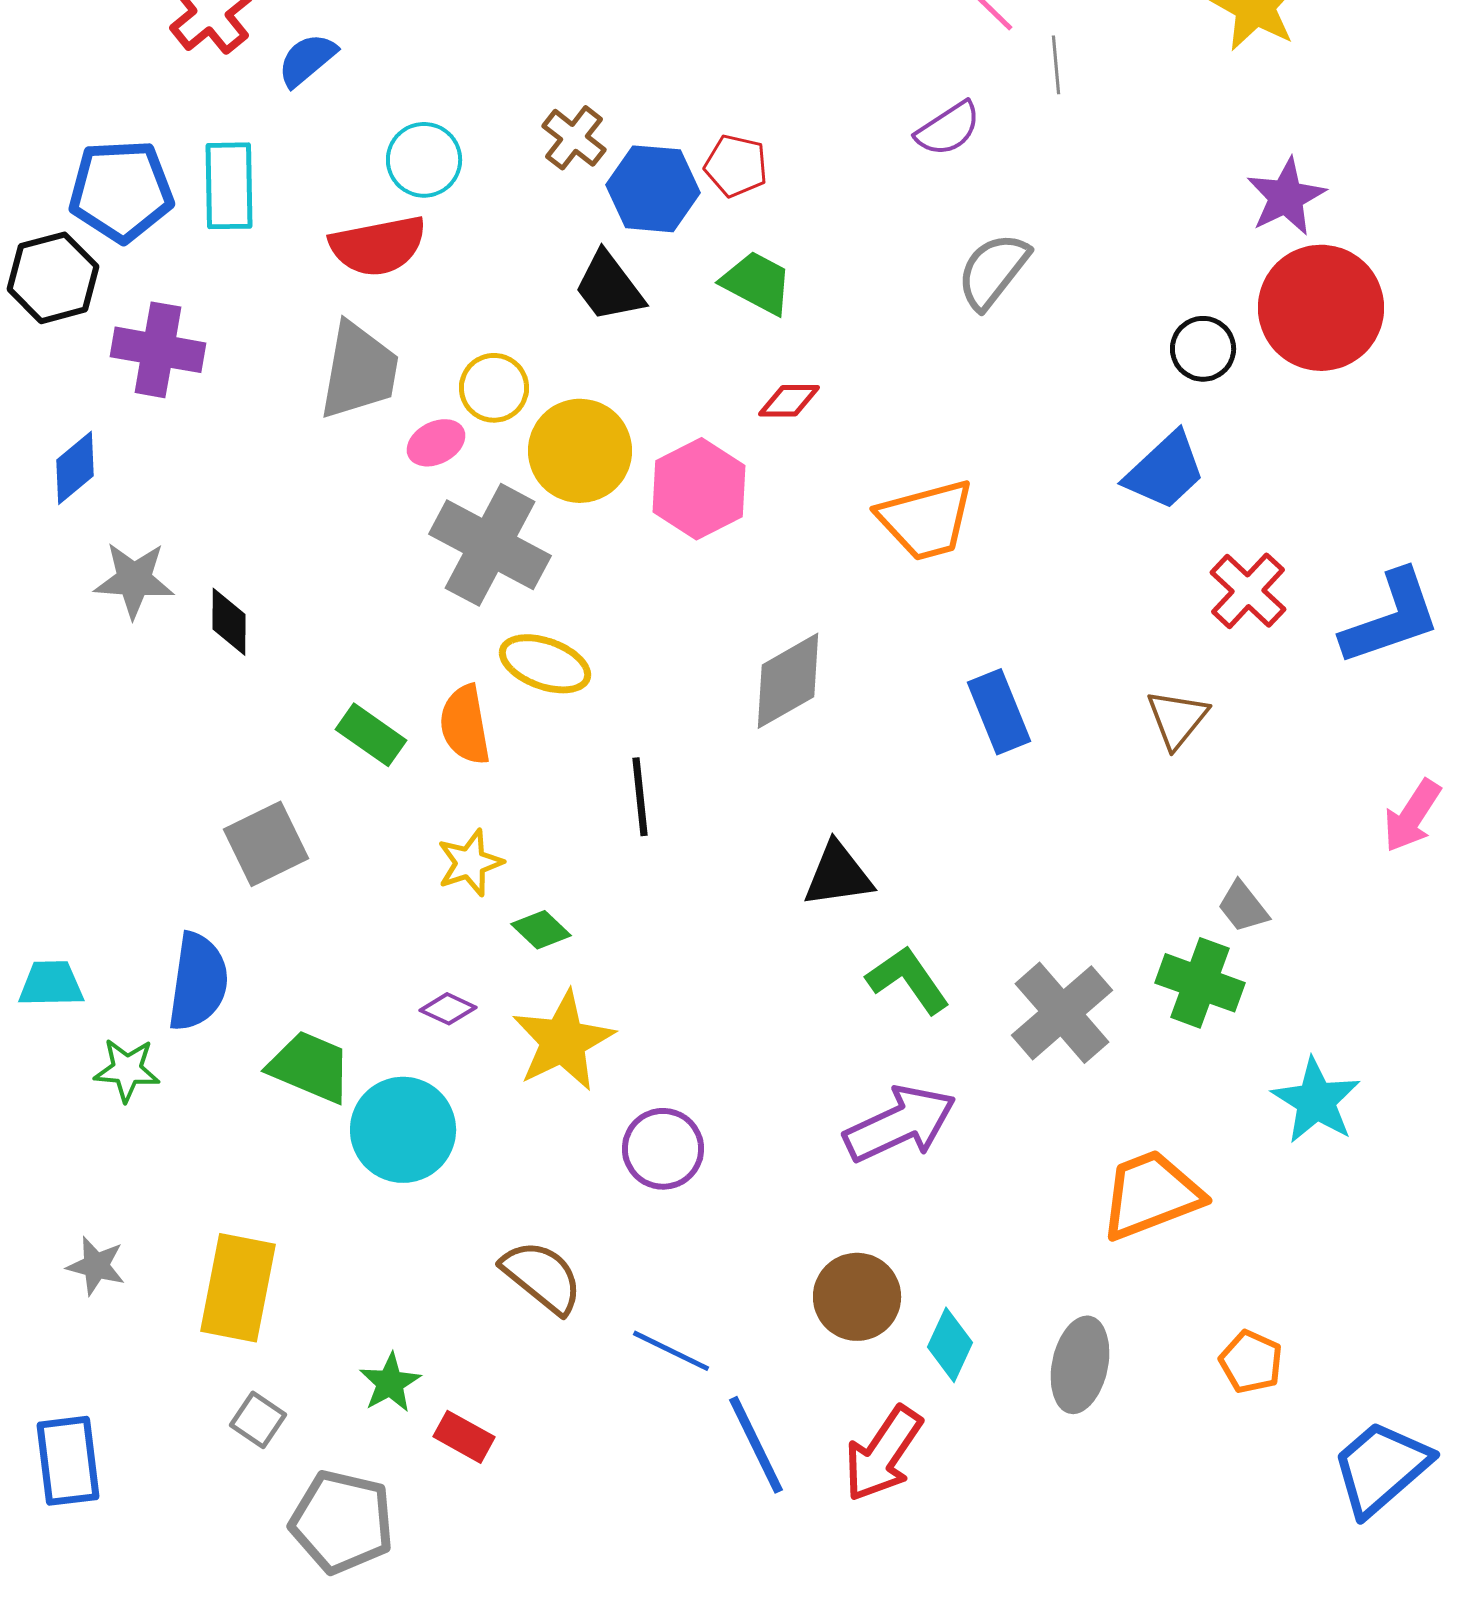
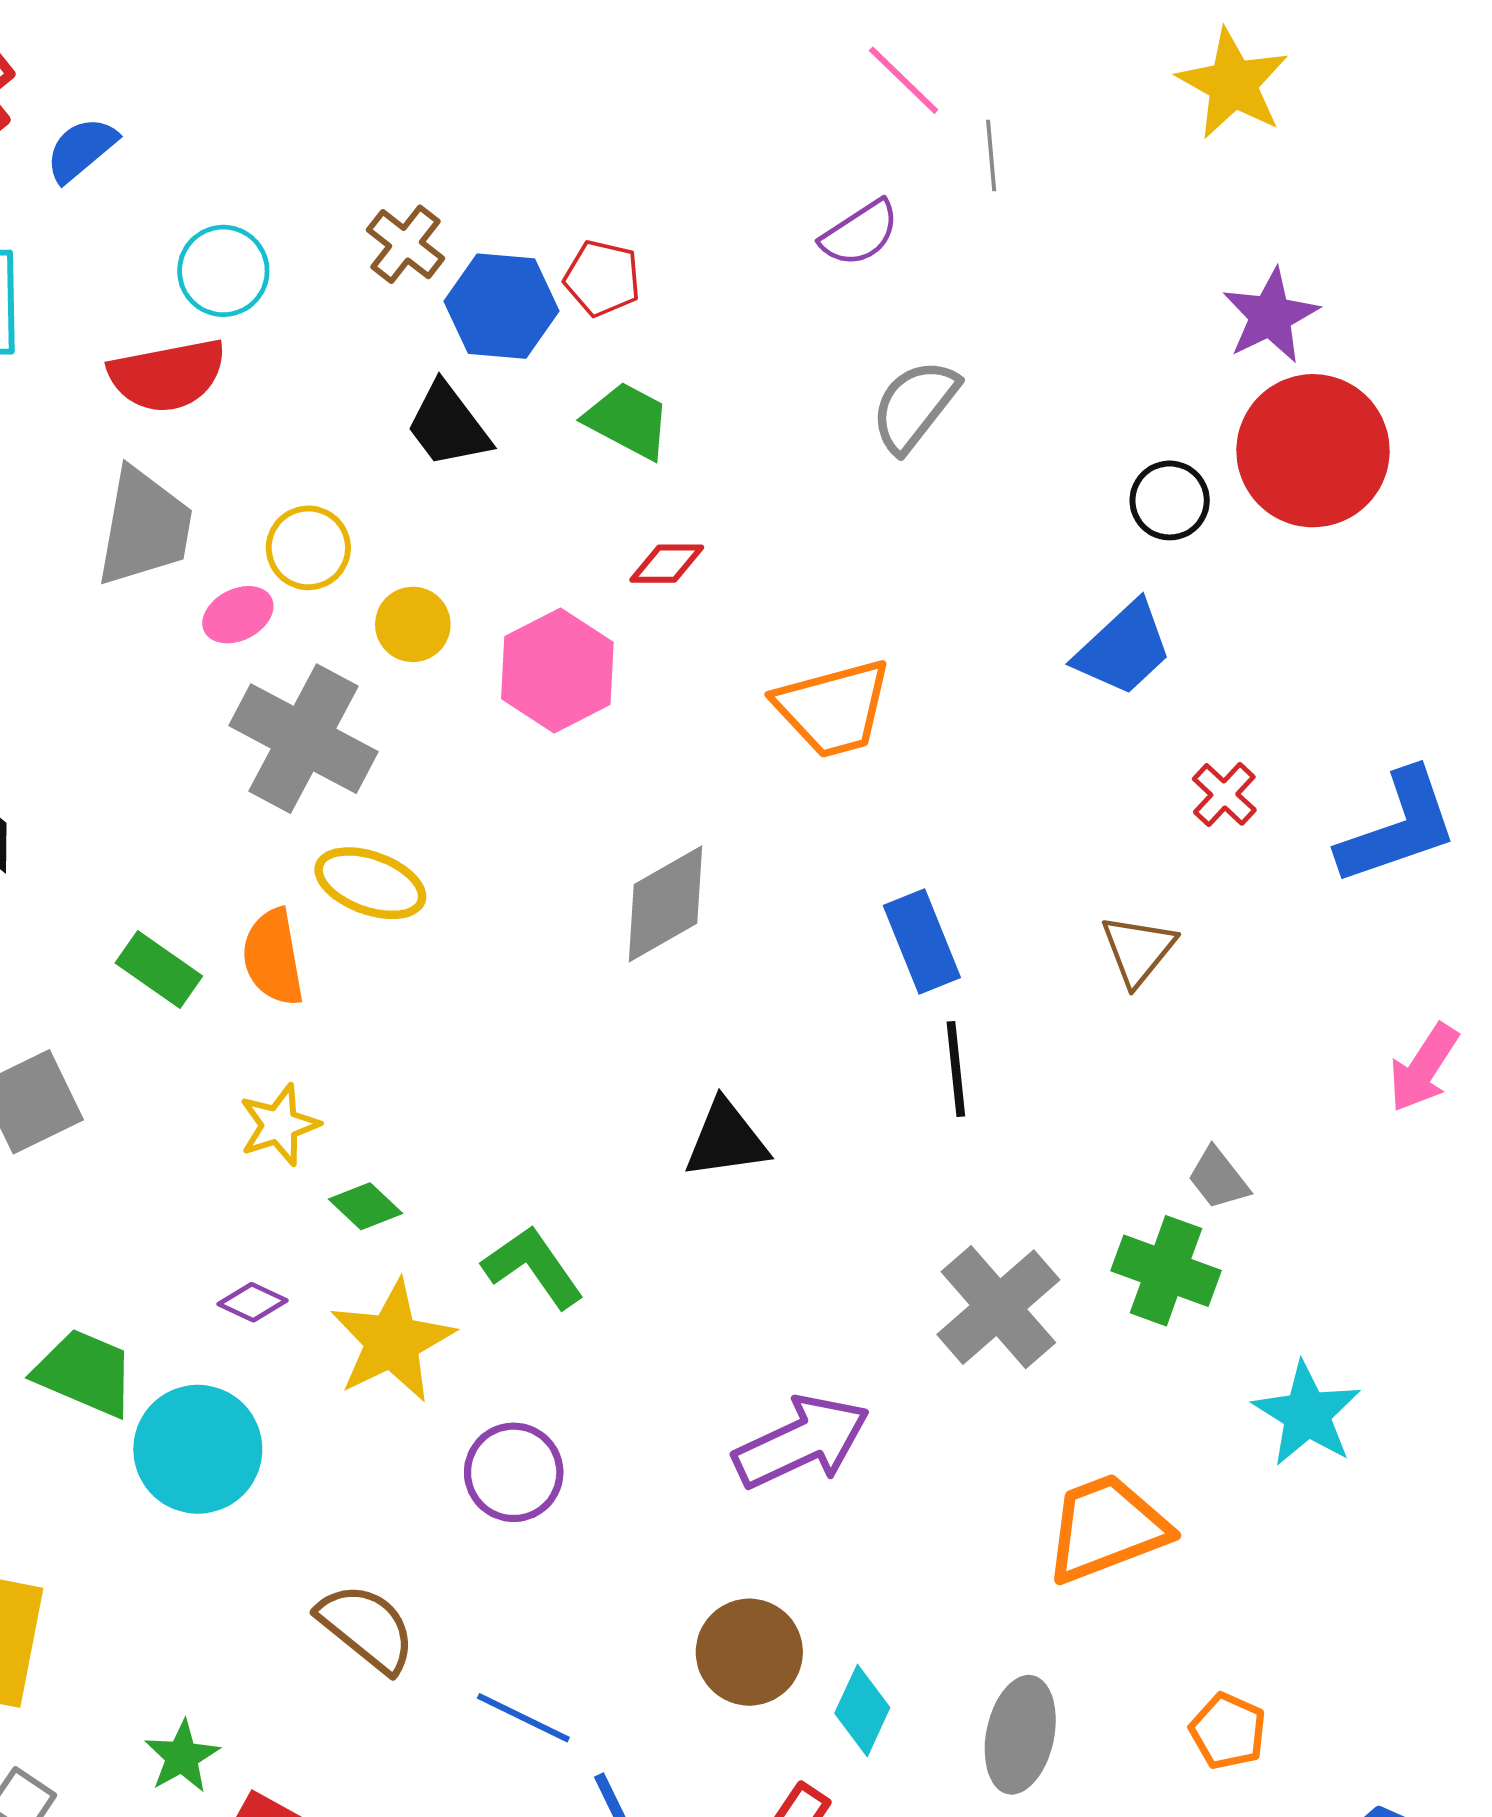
yellow circle: (580, 451) -> (413, 624), size x0.6
red cross: (1248, 591) -> (1224, 794), size x0.7
black line: (640, 797) -> (956, 1069), moved
green L-shape: (908, 980) -> (533, 1267), moved

